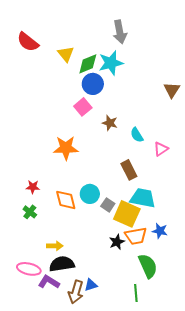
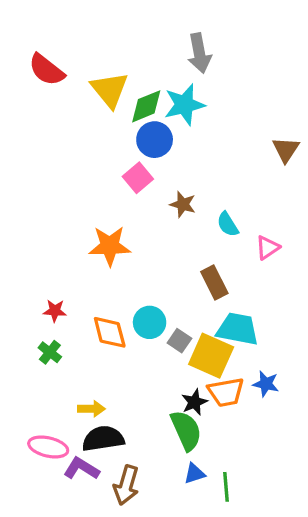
yellow triangle: (66, 54) -> (110, 90), size x1.4
green semicircle: (148, 266) -> (186, 430), moved
blue triangle: (91, 285) -> (194, 474), moved

